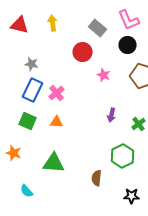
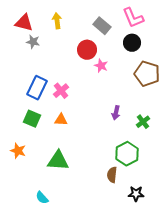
gray star: (32, 64) -> (33, 42), moved
pink star: (104, 75) -> (101, 66), moved
brown semicircle: (97, 178) -> (112, 175), moved
cyan semicircle: (27, 191) -> (42, 198), moved

